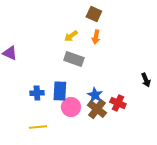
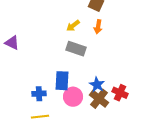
blue cross: (37, 93) -> (39, 94), moved

